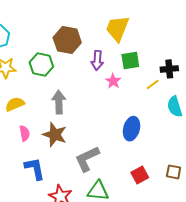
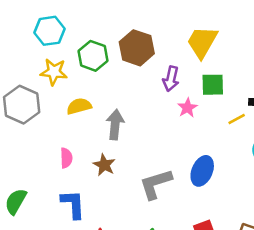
green hexagon: (41, 65) -> (93, 56), moved
yellow semicircle: (15, 104) -> (79, 106), moved
brown star: (55, 135) -> (104, 165), size x0.7
gray L-shape: (87, 159) -> (156, 184), moved

